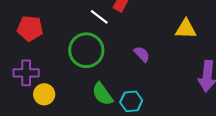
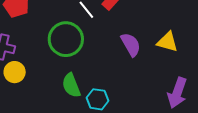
purple semicircle: (142, 54) -> (131, 45), moved, size x1.4

